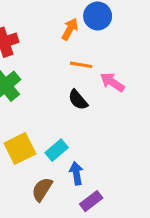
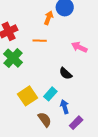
orange line: (81, 65) -> (40, 41), moved
black semicircle: (78, 100) -> (66, 73), moved
brown semicircle: (42, 189) -> (45, 120), turned 119

